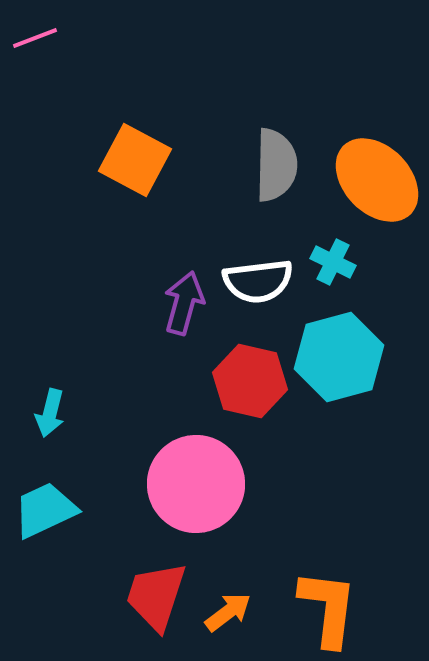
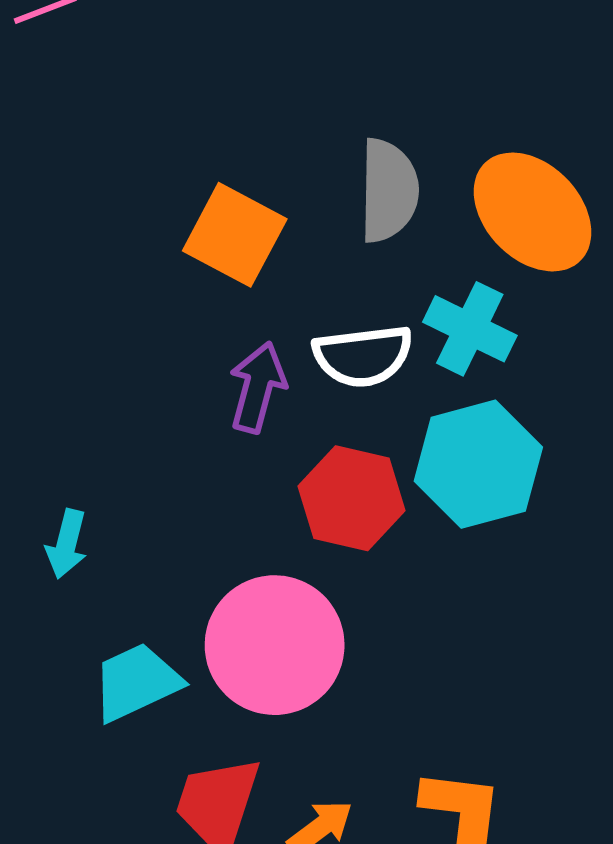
orange square: (135, 160) -> (235, 235), moved
cyan cross: (333, 262) -> (470, 329), size x1.4
cyan trapezoid: (45, 510) -> (136, 682), moved

